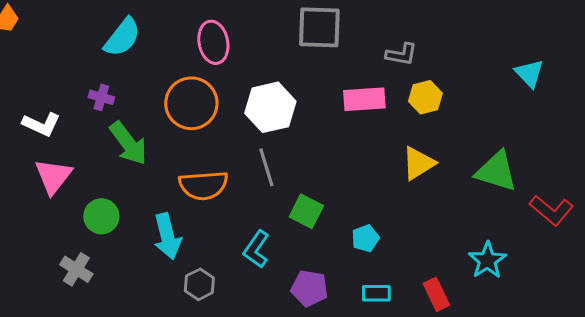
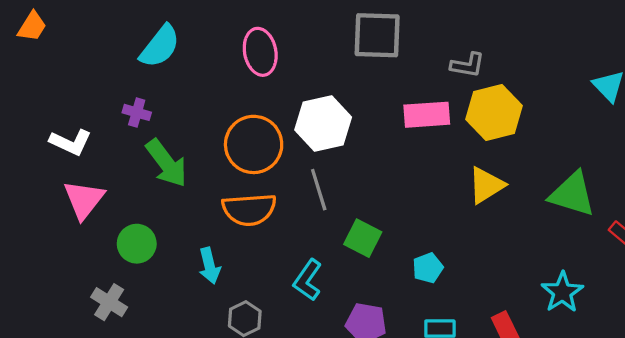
yellow hexagon: (425, 97) -> (494, 112), size x1.5
orange circle: (191, 103) -> (254, 144), moved
cyan arrow: (167, 236) -> (209, 266), size x0.7

